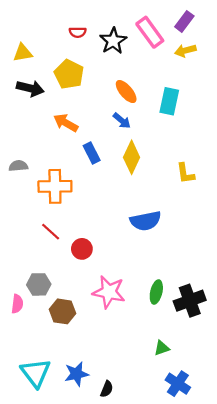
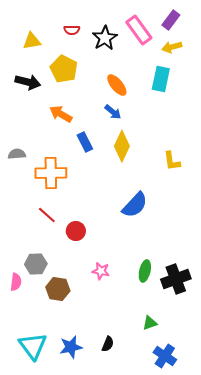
yellow triangle: (23, 53) -> (32, 41), moved
cyan rectangle: (169, 101) -> (161, 79), moved
blue semicircle: (146, 221) -> (135, 205), turned -36
pink star: (109, 292) -> (101, 271), size x0.6
black semicircle: (107, 389) -> (108, 344), moved

